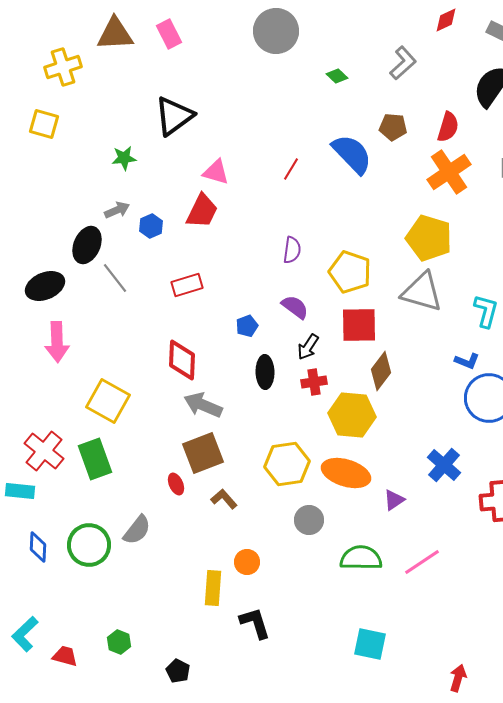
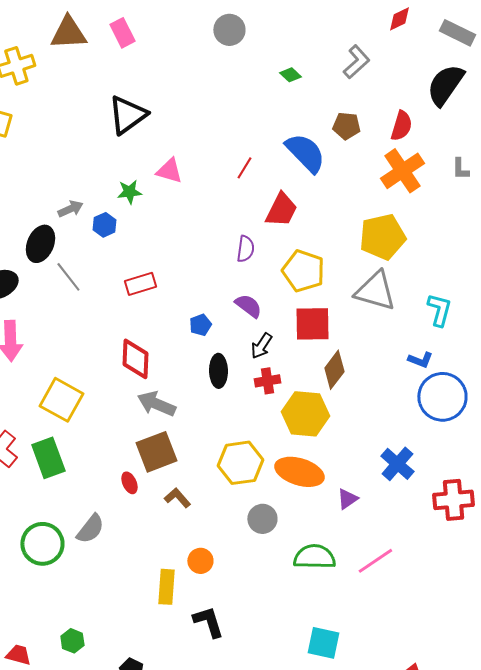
gray circle: (276, 31) -> (229, 30), size x0.7
green star: (124, 158) -> (129, 192), moved
red trapezoid: (202, 211) -> (281, 210), moved
yellow pentagon: (429, 238) -> (382, 237), turned -30

